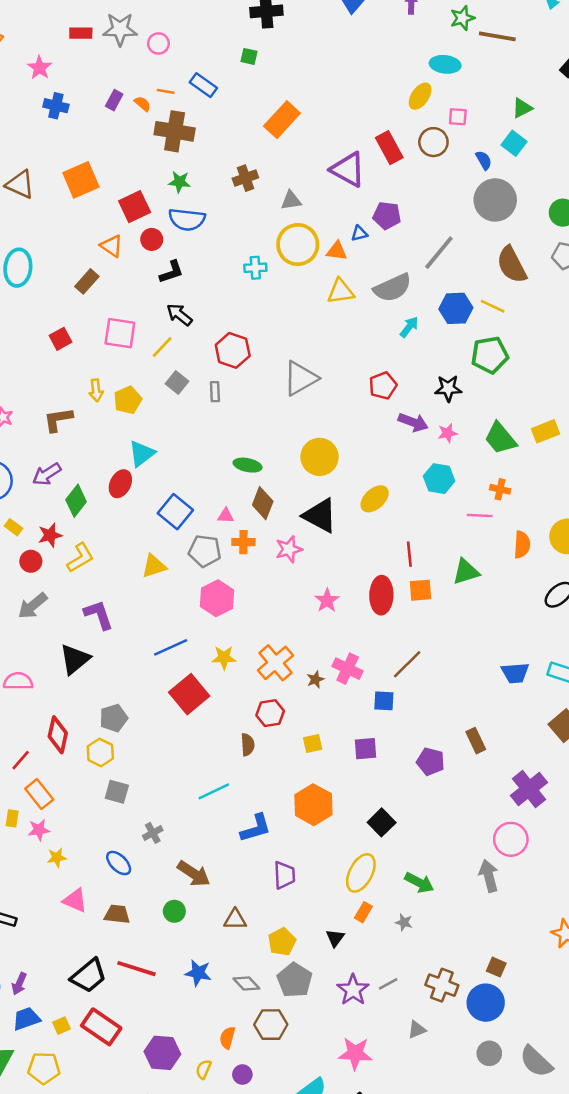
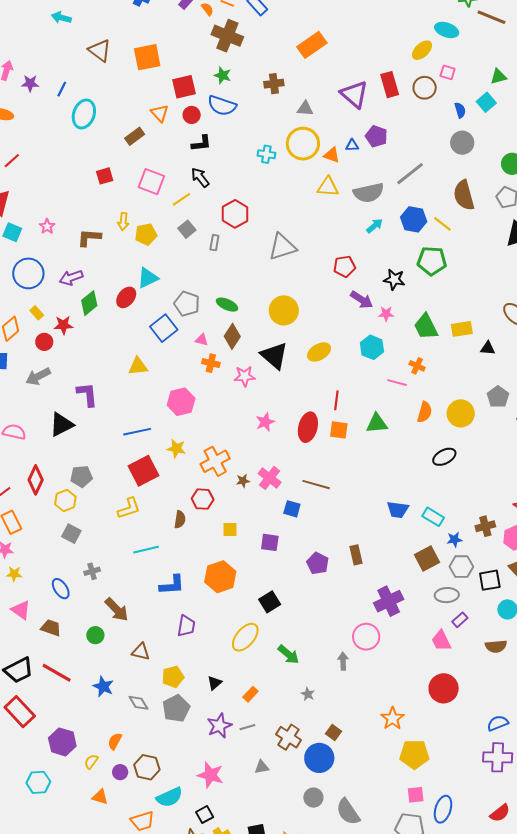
gray circle: (495, 200) -> (462, 143), size x0.7
gray pentagon: (205, 551) -> (187, 304), moved
yellow L-shape: (80, 558) -> (129, 508), moved
brown line: (407, 664) -> (316, 485), turned 48
gray arrow: (489, 876) -> (343, 661), size x0.7
orange rectangle: (363, 912) -> (250, 694), moved
gray star: (404, 922) -> (308, 694), moved
brown hexagon: (271, 1025) -> (147, 767), moved

